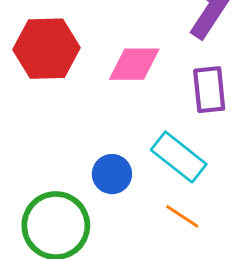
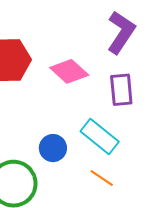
pink diamond: (134, 64) -> (69, 71), turned 42

